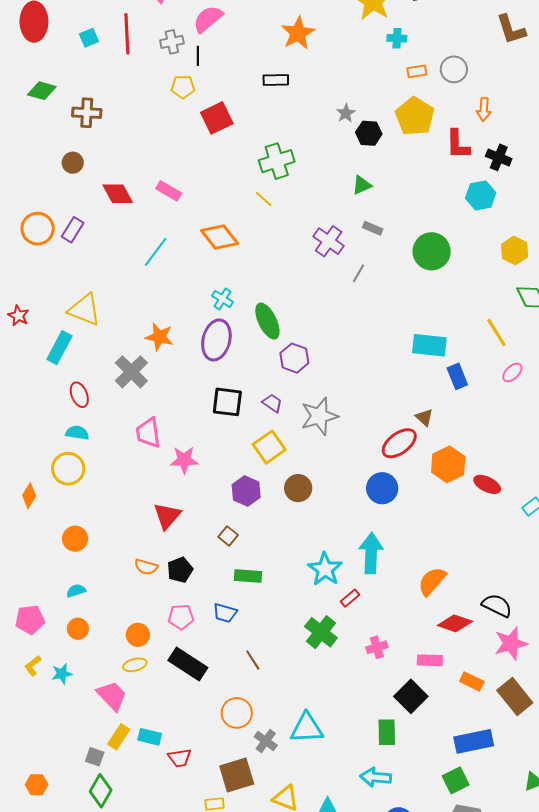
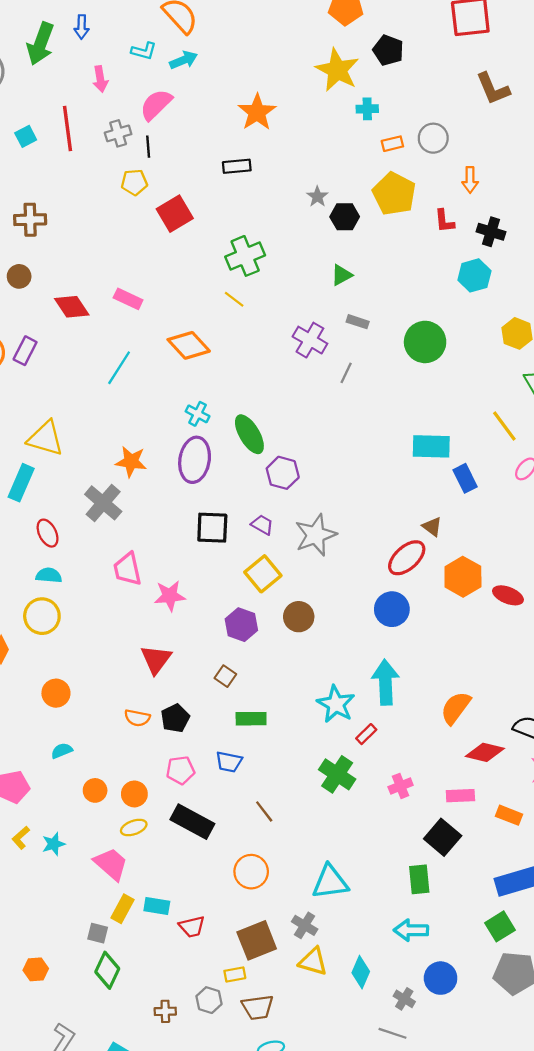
red L-shape: (458, 144) -> (444, 221), size x0.7
orange circle: (78, 629) -> (95, 790), moved
gray cross: (266, 741) -> (305, 925), moved

